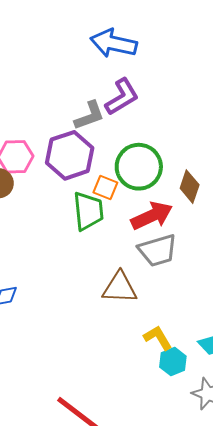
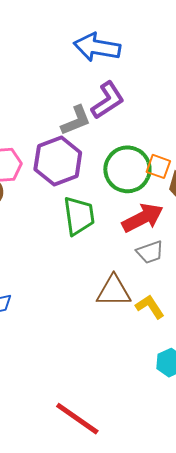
orange square: (105, 187) -> (158, 166), moved
gray trapezoid: (158, 250) -> (150, 252), size x0.7
yellow L-shape: (158, 338) -> (150, 307), moved

